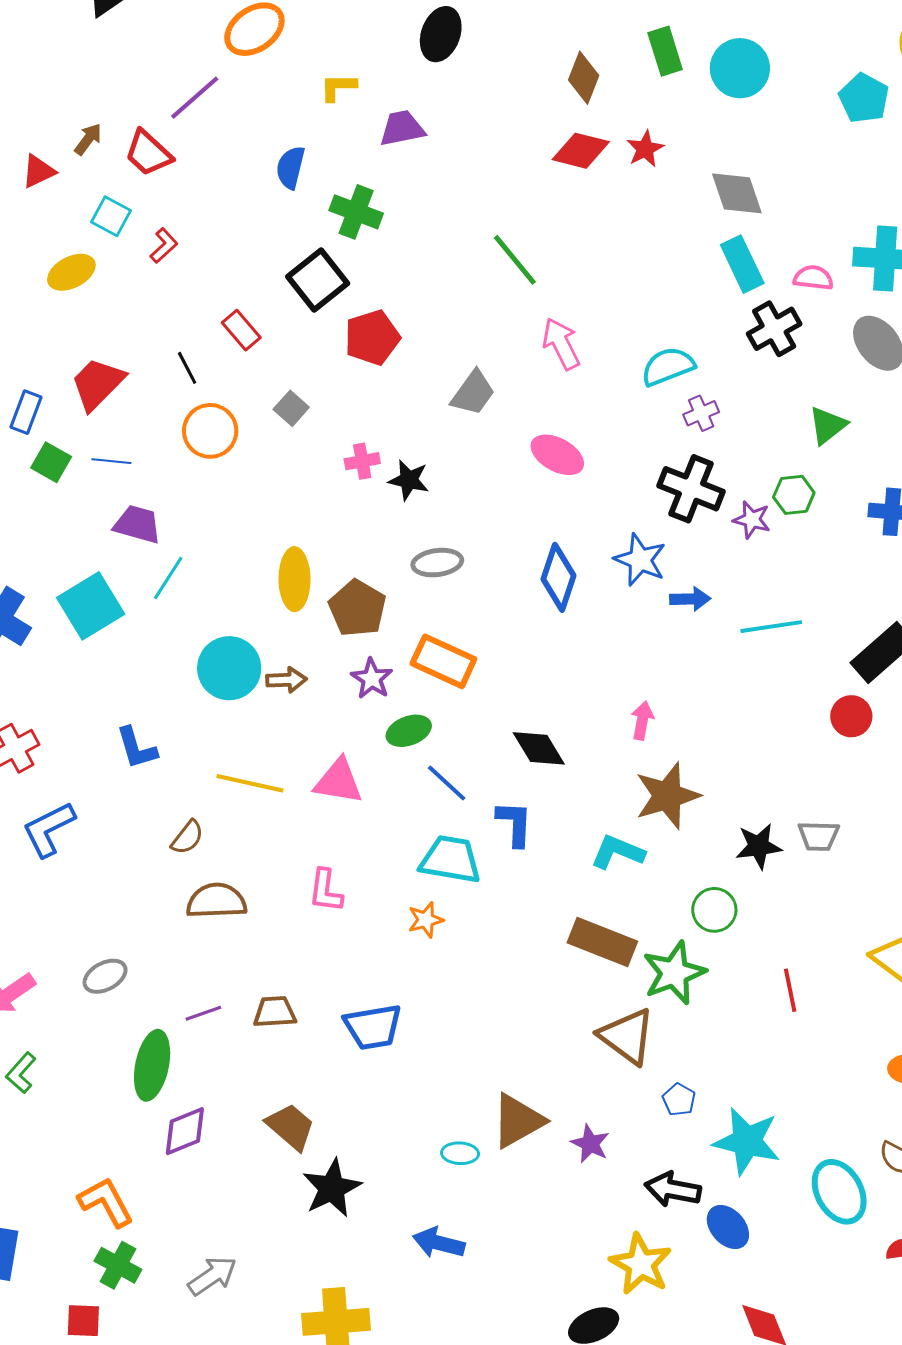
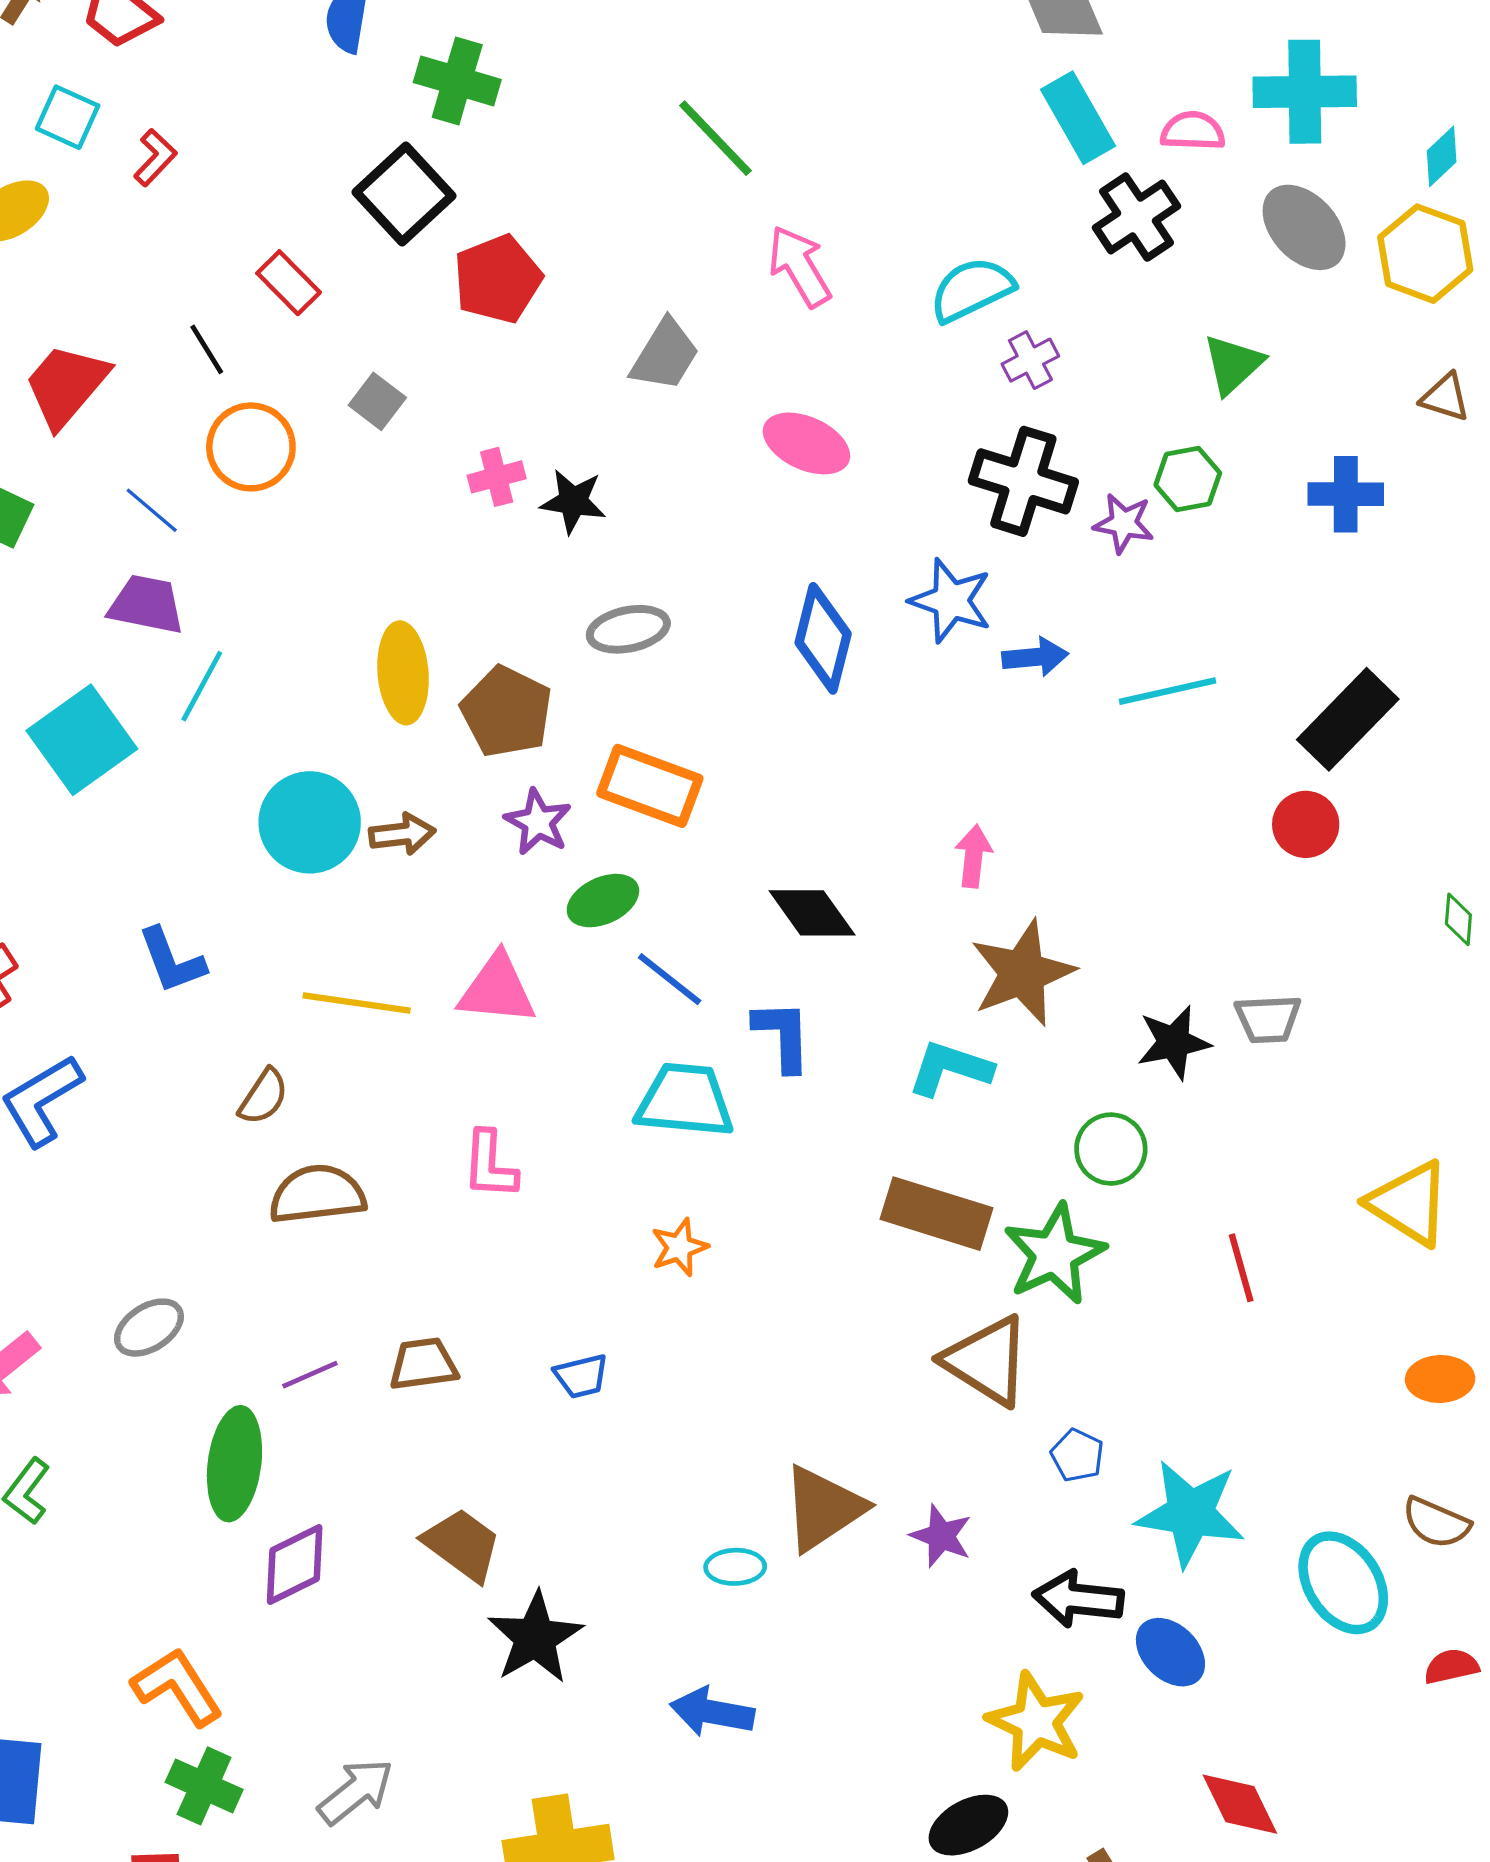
blue line: (111, 461) -> (152, 510), moved, turned 39
orange star: (426, 920) -> (679, 1247), moved
blue trapezoid: (373, 1027) -> (581, 1376), size x0.6

